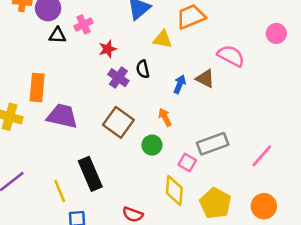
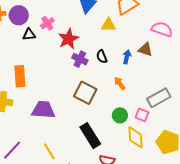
red star: (108, 49) -> (68, 39), size x1.5
black semicircle: (143, 69) -> (102, 57), moved
purple trapezoid: (62, 116) -> (43, 110), moved
green circle: (152, 145) -> (120, 115), moved
black rectangle: (90, 174) -> (90, 136), moved

